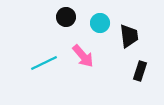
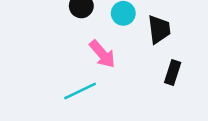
cyan line: (44, 63) -> (80, 91), moved

